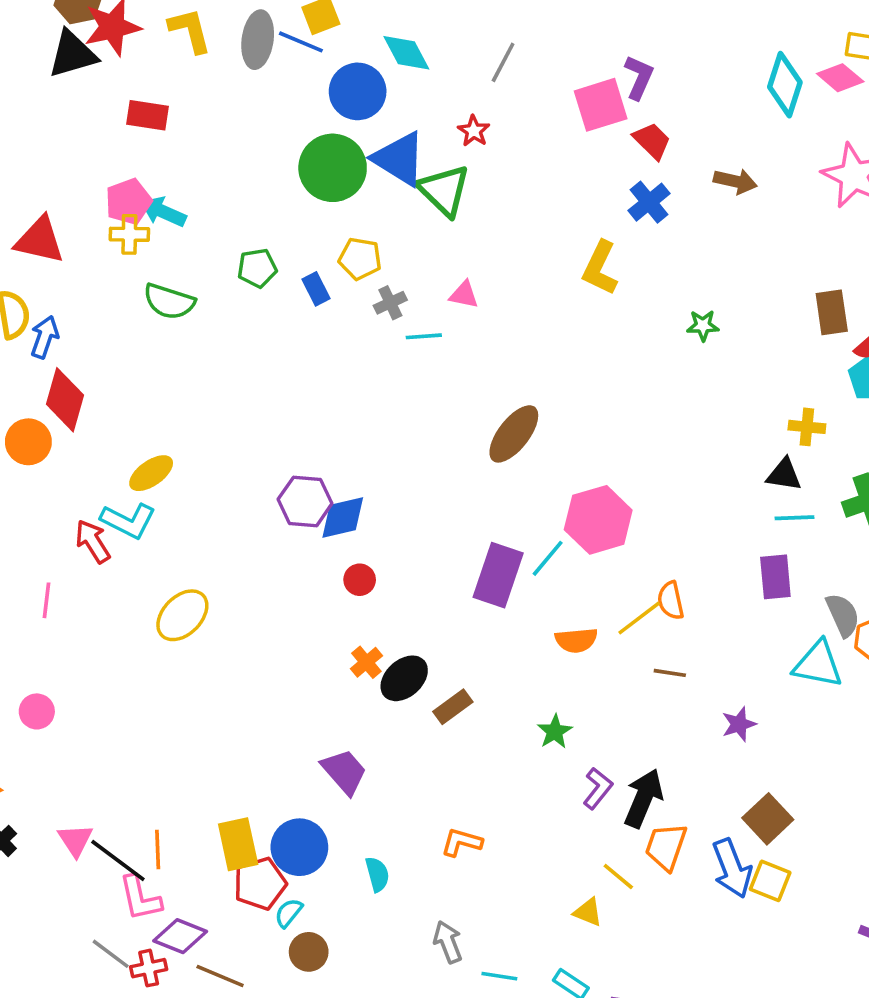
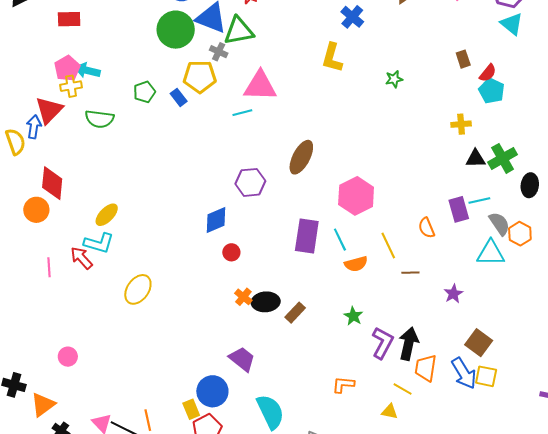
green triangle: (444, 190) -> (239, 31), turned -44
red triangle: (40, 240) -> (49, 110), moved, turned -48
yellow pentagon: (360, 259) -> (200, 77), size x1.4
pink triangle: (464, 295) -> (260, 86), size x2.0
gray cross: (390, 303) -> (219, 52), moved, turned -30
brown rectangle: (832, 312) -> (463, 59), size x0.7
blue arrow: (45, 337) -> (34, 127), moved
black triangle: (784, 475) -> (476, 159), moved
purple hexagon: (305, 501) -> (250, 182), moved
cyan line: (794, 518) -> (479, 200), moved
cyan line: (548, 558) -> (340, 240), moved, turned -55
pink line: (47, 600) -> (49, 267), moved
orange semicircle: (671, 601) -> (427, 228), moved
yellow line: (639, 618) -> (388, 245), turned -68
black ellipse: (404, 678) -> (266, 302), turned 48
purple L-shape: (598, 788) -> (383, 343), size x1.4
orange L-shape: (462, 842) -> (343, 385), moved
yellow rectangle: (238, 844) -> (191, 409), size x0.7
blue circle: (299, 847) -> (212, 391), moved
cyan semicircle: (377, 874) -> (270, 412), size x1.8

